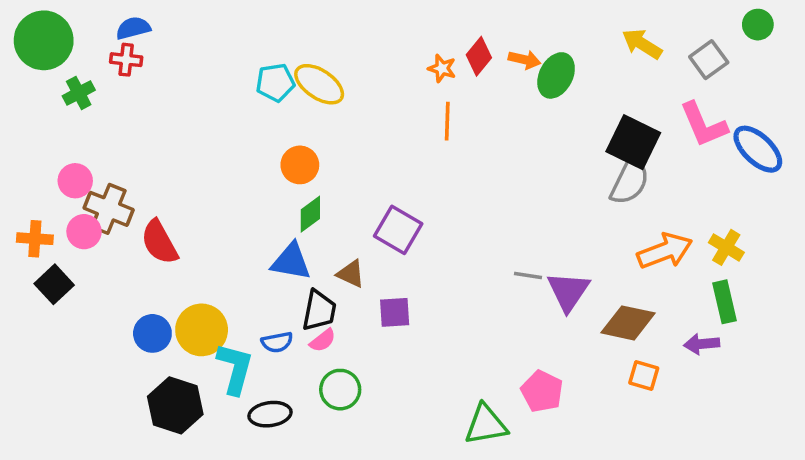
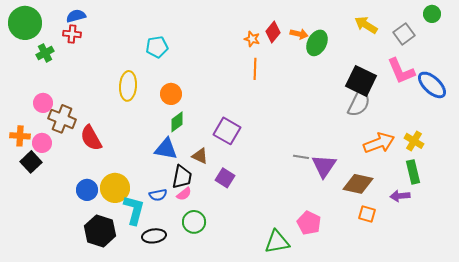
yellow ellipse: (319, 84) -> (128, 86), moved, turned 60
pink circle: (84, 232) -> (42, 143), moved
purple square: (395, 312) -> (225, 178), turned 36

